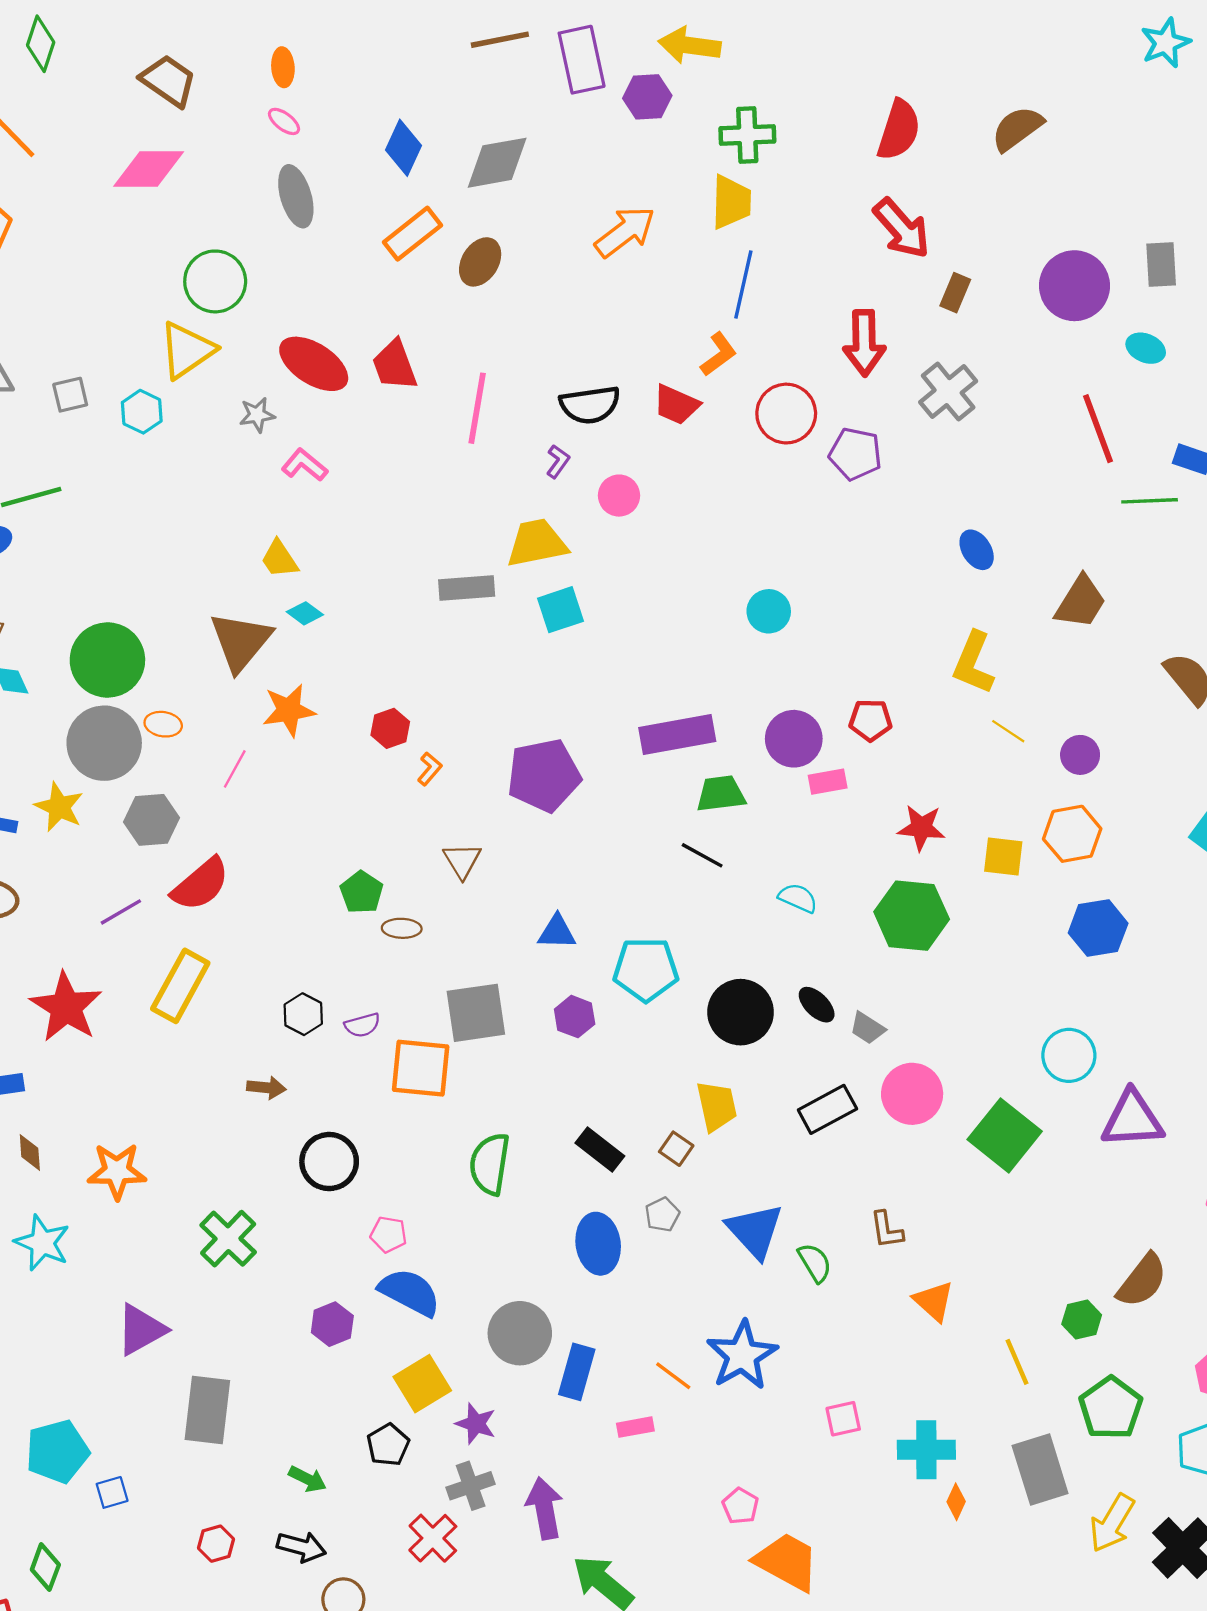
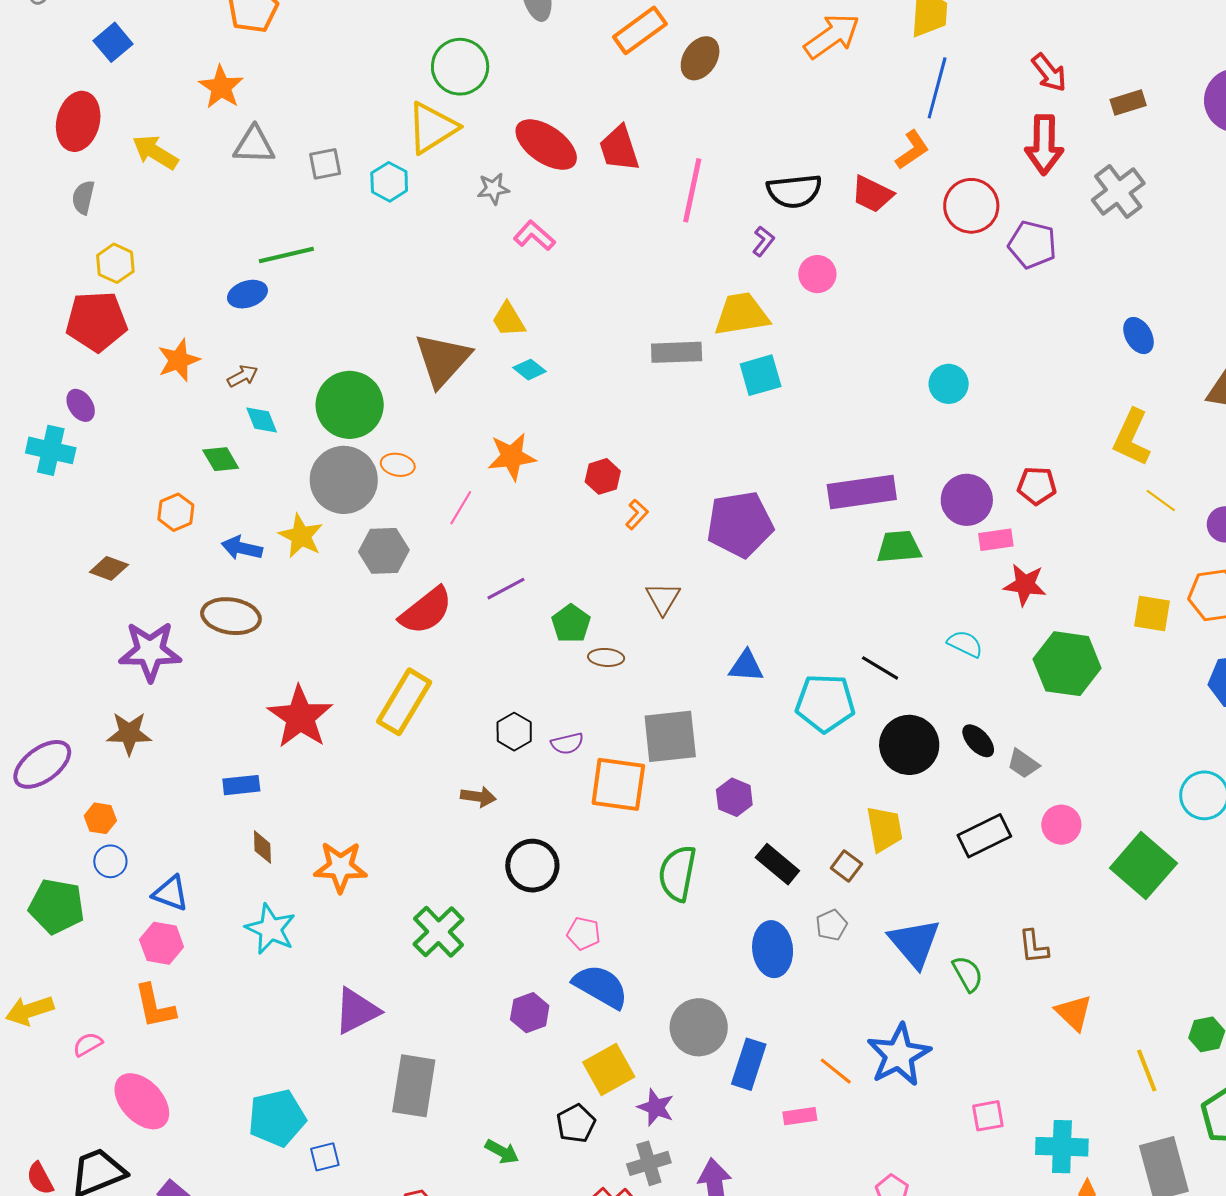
red arrow: (902, 228) -> (1049, 73), moved, size x0.7
brown rectangle: (955, 293) -> (1128, 103), turned 48
brown triangle: (241, 641) -> (443, 360), moved
red star: (921, 828) -> (1025, 585), moved
black line: (702, 855) -> (880, 668), moved
purple line: (121, 912) -> (506, 589), moved
purple hexagon: (575, 1017) -> (734, 797), moved
pink circle: (912, 1094) -> (1061, 825), size x0.7

